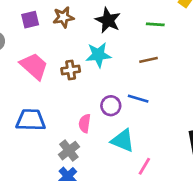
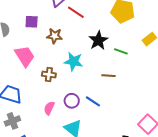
brown star: (63, 17) -> (55, 36), moved
black star: (108, 20) -> (98, 40), moved
brown cross: (71, 70) -> (49, 75), moved
gray cross: (69, 151) -> (12, 121), moved

